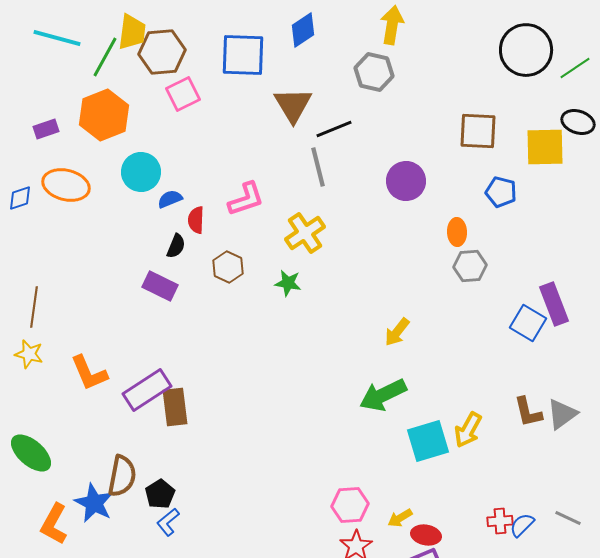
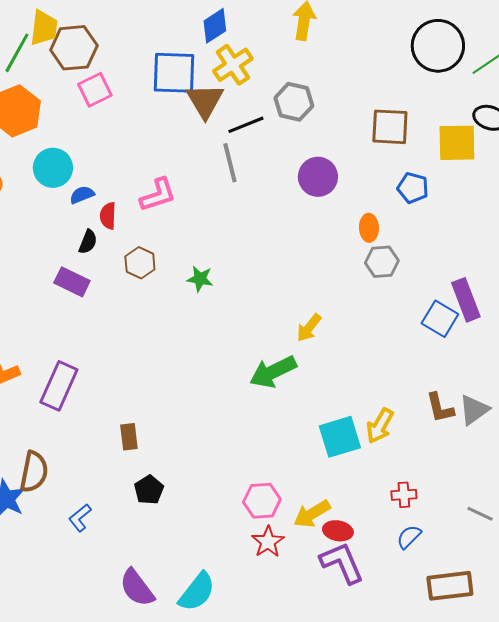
blue square: (243, 55) -> (174, 73), moved
gray hexagon: (374, 72) -> (294, 102), moved
yellow cross: (305, 233) -> (233, 65), moved
purple rectangle: (147, 390) -> (59, 386), turned -33
green arrow: (383, 395) -> (273, 372), moved
brown rectangle: (175, 407) -> (129, 437), moved, size x0.7
black pentagon: (160, 494) -> (149, 490), moved
yellow arrow: (400, 518) -> (312, 514), size x1.5
red cross: (500, 521) -> (404, 495), moved
blue semicircle: (522, 525) -> (409, 537), moved

